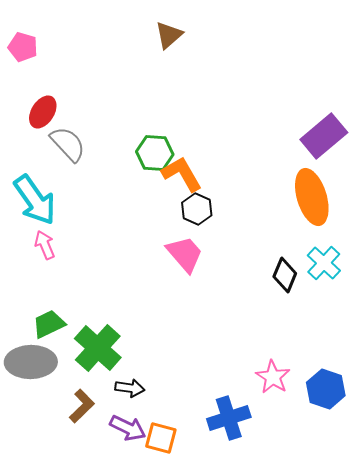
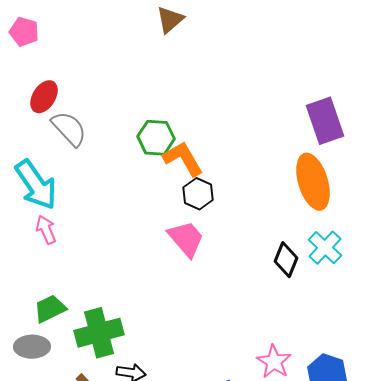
purple rectangle: (324, 136) -> (325, 121), turned -69
green cross: (98, 348) -> (99, 333), turned 33
gray ellipse: (31, 362) -> (32, 347), size x0.7

